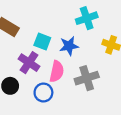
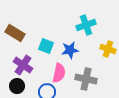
purple cross: (29, 63) -> (23, 65), moved
gray cross: (87, 78) -> (86, 79), turned 30

